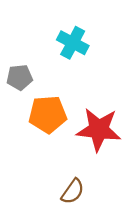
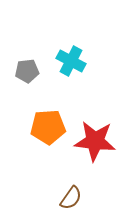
gray pentagon: (20, 77) -> (27, 71), moved

